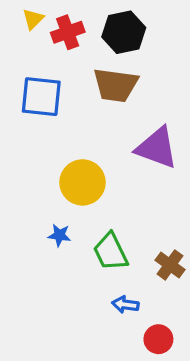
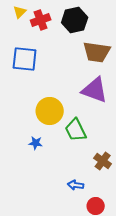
brown trapezoid: (116, 85) -> (97, 52), moved
green trapezoid: (111, 252) -> (76, 130), moved

